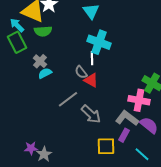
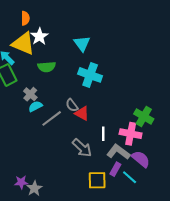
green semicircle: (43, 31) -> (47, 67), moved
white line: (92, 58) -> (103, 134), moved
gray line: (68, 99) -> (52, 118), moved
cyan line: (142, 154) -> (130, 177), moved

